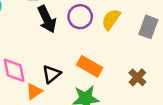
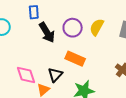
orange rectangle: (90, 66) -> (75, 59), moved

